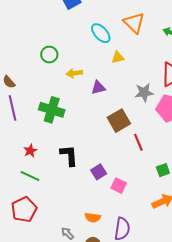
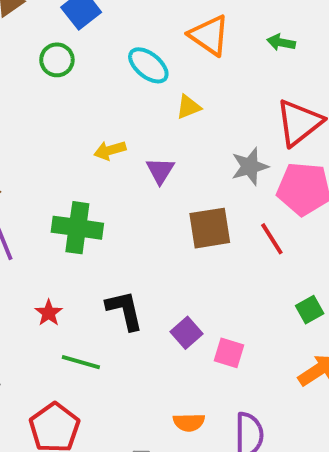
green circle: (49, 55) -> (57, 60), moved
purple triangle: (98, 88) -> (160, 171), turned -35
brown square: (119, 121) -> (210, 228), turned 30
red line: (138, 142) -> (272, 239), moved
green line: (30, 176) -> (81, 362), moved

